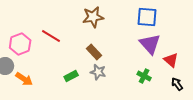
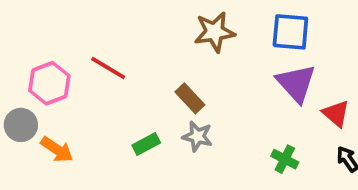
brown star: (93, 17) -> (215, 32), moved
green cross: (144, 76) -> (285, 159), moved

